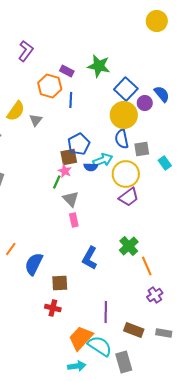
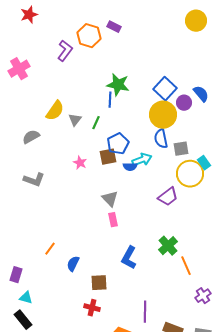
green star: (99, 66) -> (118, 85), moved
purple rectangle: (67, 71) -> (114, 27), moved
orange hexagon: (50, 86) -> (89, 36), moved
pink star: (65, 171) -> (80, 163), moved
yellow circle: (126, 174) -> (190, 174), moved
green line: (57, 182) -> (96, 123), moved
blue semicircle: (34, 264) -> (73, 264), size x0.7
purple cross: (155, 295) -> (203, 296), moved

